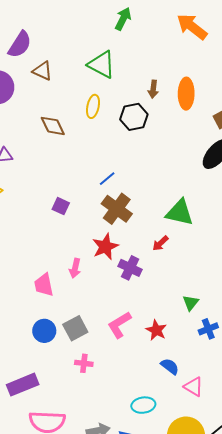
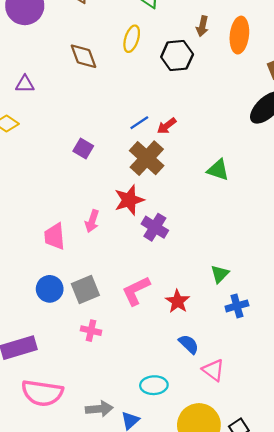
green triangle: (180, 212) -> (218, 170), size x0.7
red arrow: (160, 243) -> (167, 126), moved

